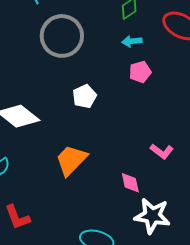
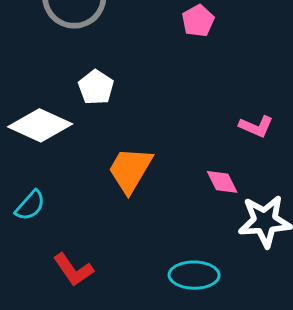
white pentagon: (84, 96) -> (96, 87), moved

